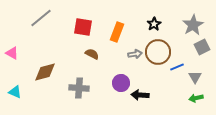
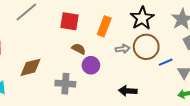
black star: (154, 24) -> (142, 18), size x1.6
purple circle: (121, 83) -> (91, 65), moved

